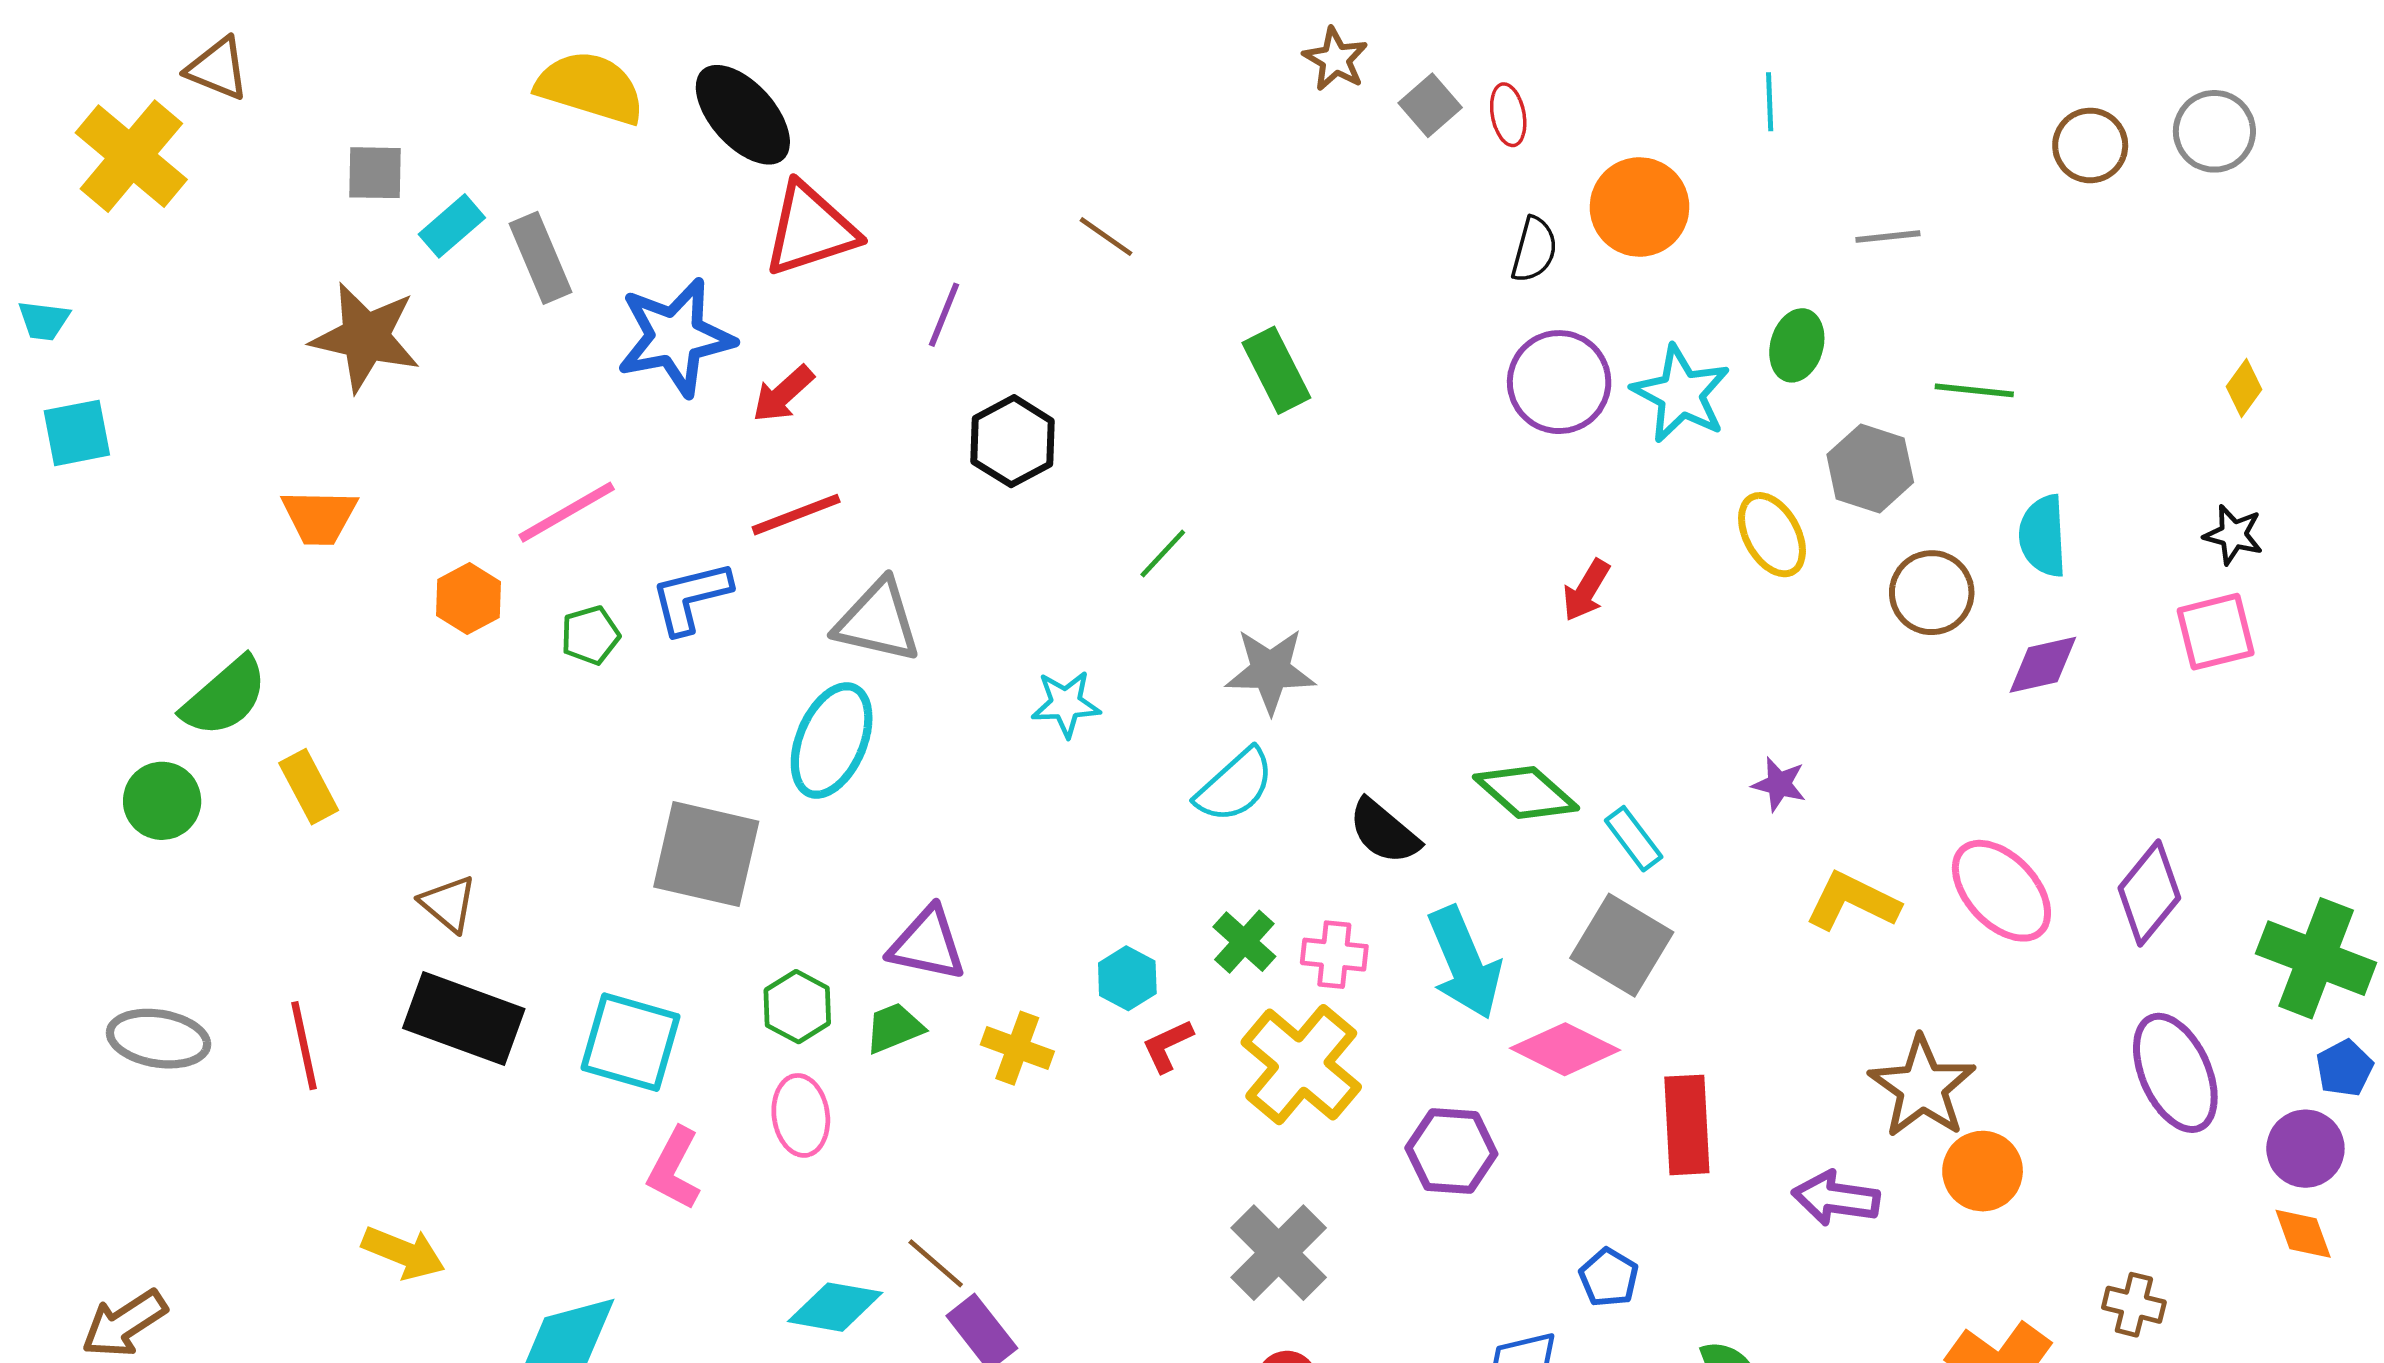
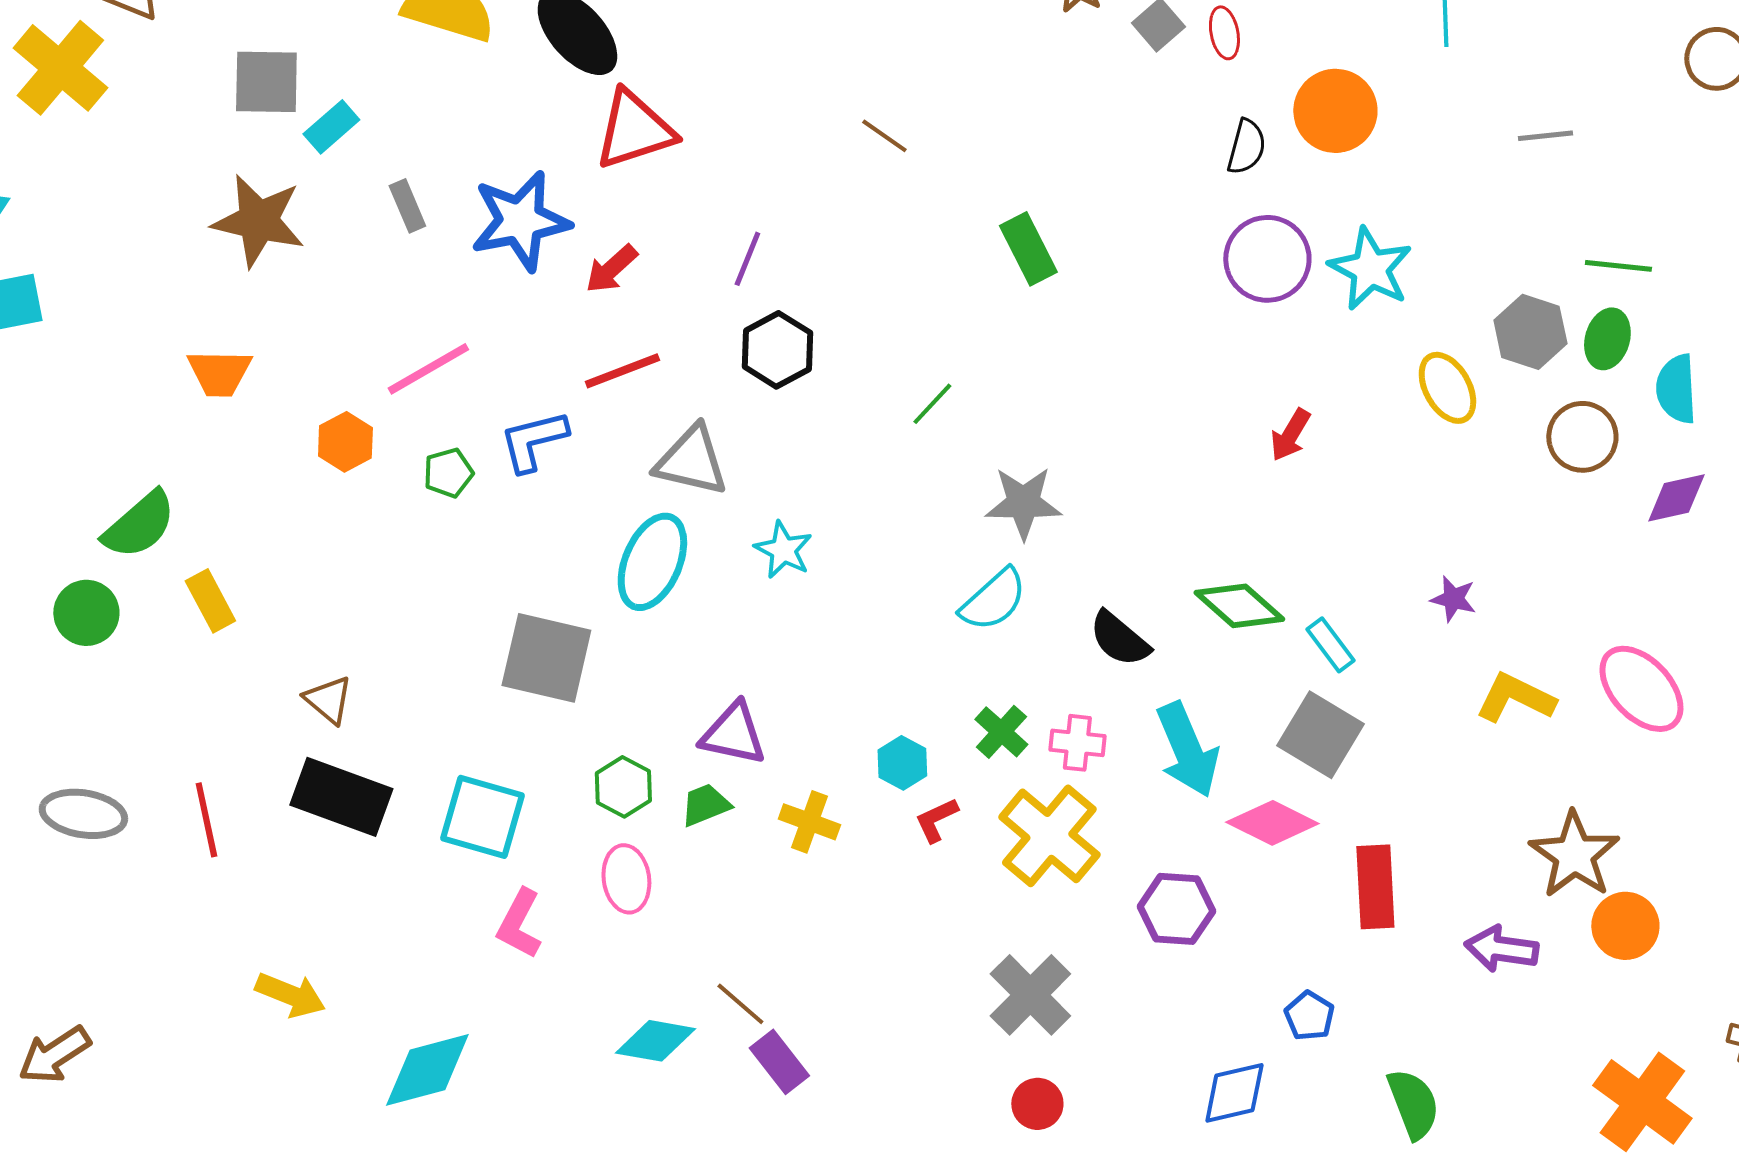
gray square: (375, 173) -> (266, 82), size x1.4
gray rectangle: (541, 258) -> (407, 206), moved, size x0.7
purple line: (944, 315) -> (747, 259), moved
green ellipse: (1797, 345) -> (1607, 339), moved
black hexagon: (1013, 441) -> (777, 350), moved
cyan star: (1066, 704) -> (783, 550), moved, turned 30

